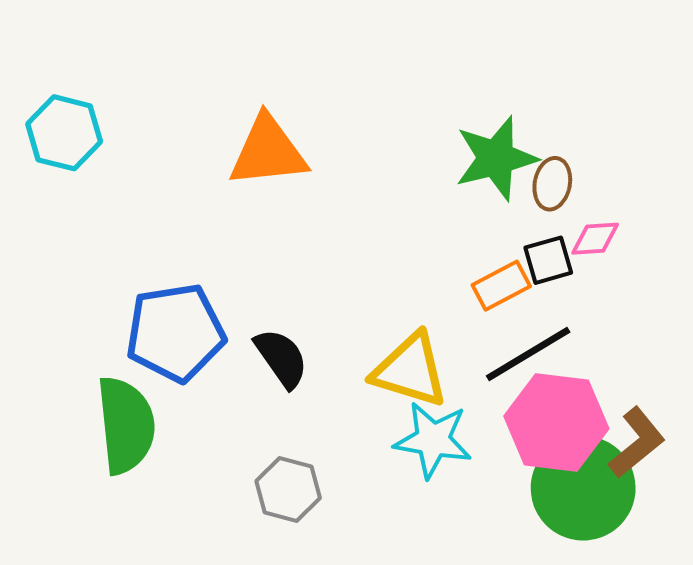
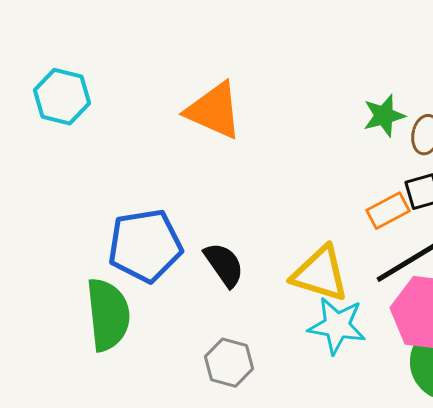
orange triangle: (268, 152) -> (214, 111), turned 30
green star: (496, 158) -> (384, 116), size x0.7

